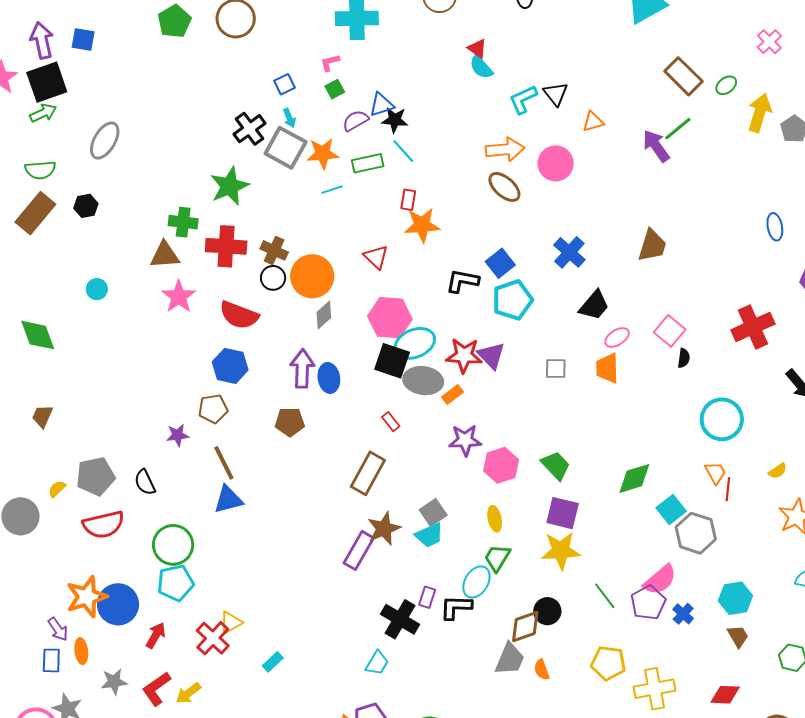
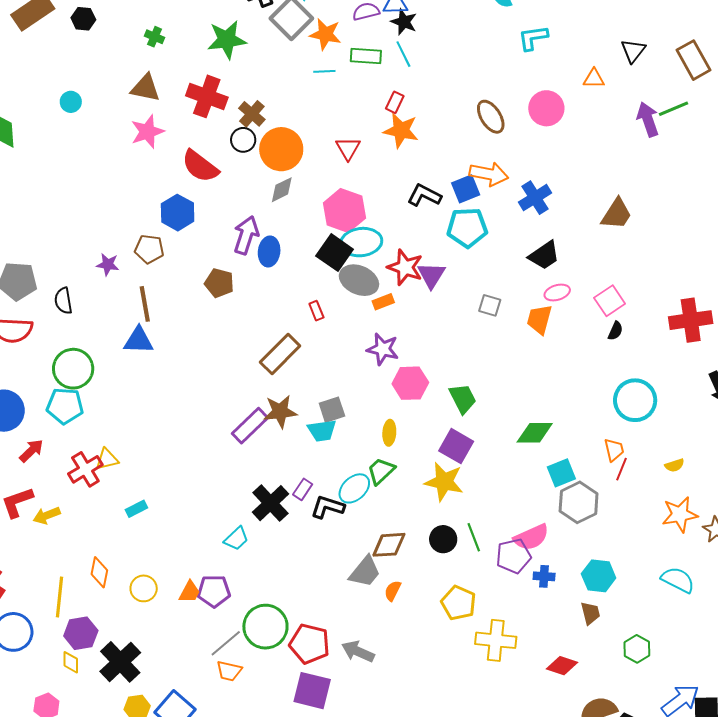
black triangle: (556, 94) -> (633, 51), moved
orange arrow: (505, 149) -> (489, 174), moved
green cross: (183, 222) -> (155, 37), moved, size x0.7
black circle: (547, 611) -> (443, 539), moved
blue cross: (683, 614) -> (544, 576), turned 35
orange semicircle: (542, 670) -> (393, 591), turned 30

